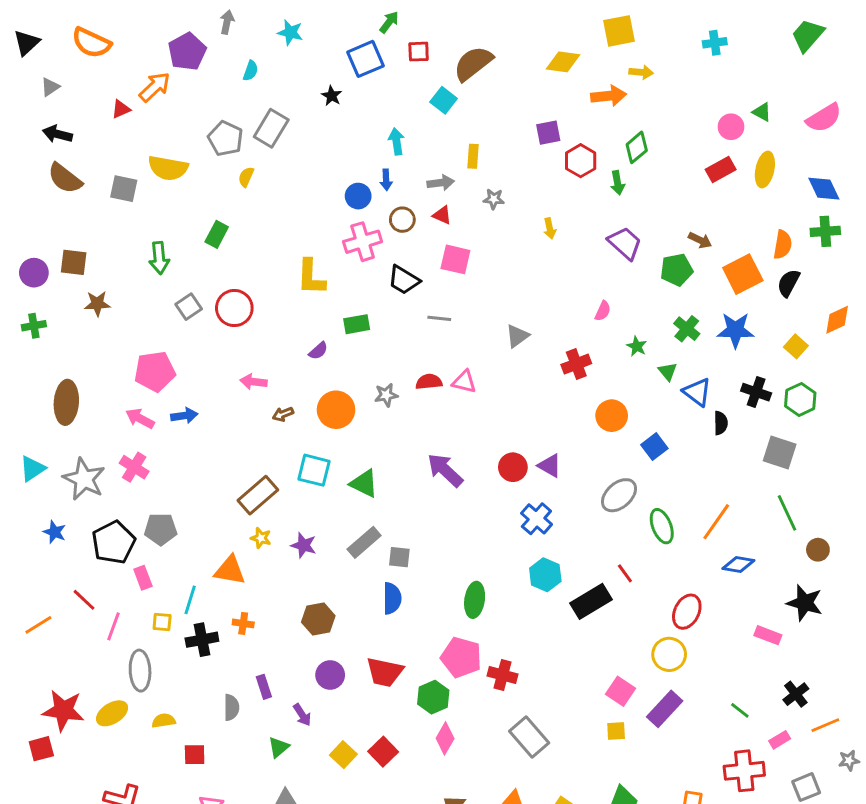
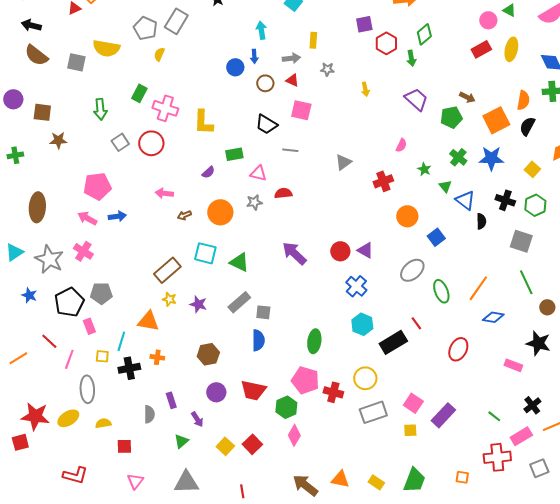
pink cross: (363, 242) -> (165, 108), moved, turned 35
purple circle: (34, 273) -> (13, 99), moved
pink triangle: (464, 382) -> (258, 173), moved
yellow circle: (669, 654) -> (365, 378), moved
gray rectangle: (529, 737) -> (373, 412), moved, turned -68
pink rectangle: (780, 740) -> (521, 436), size x1.5

